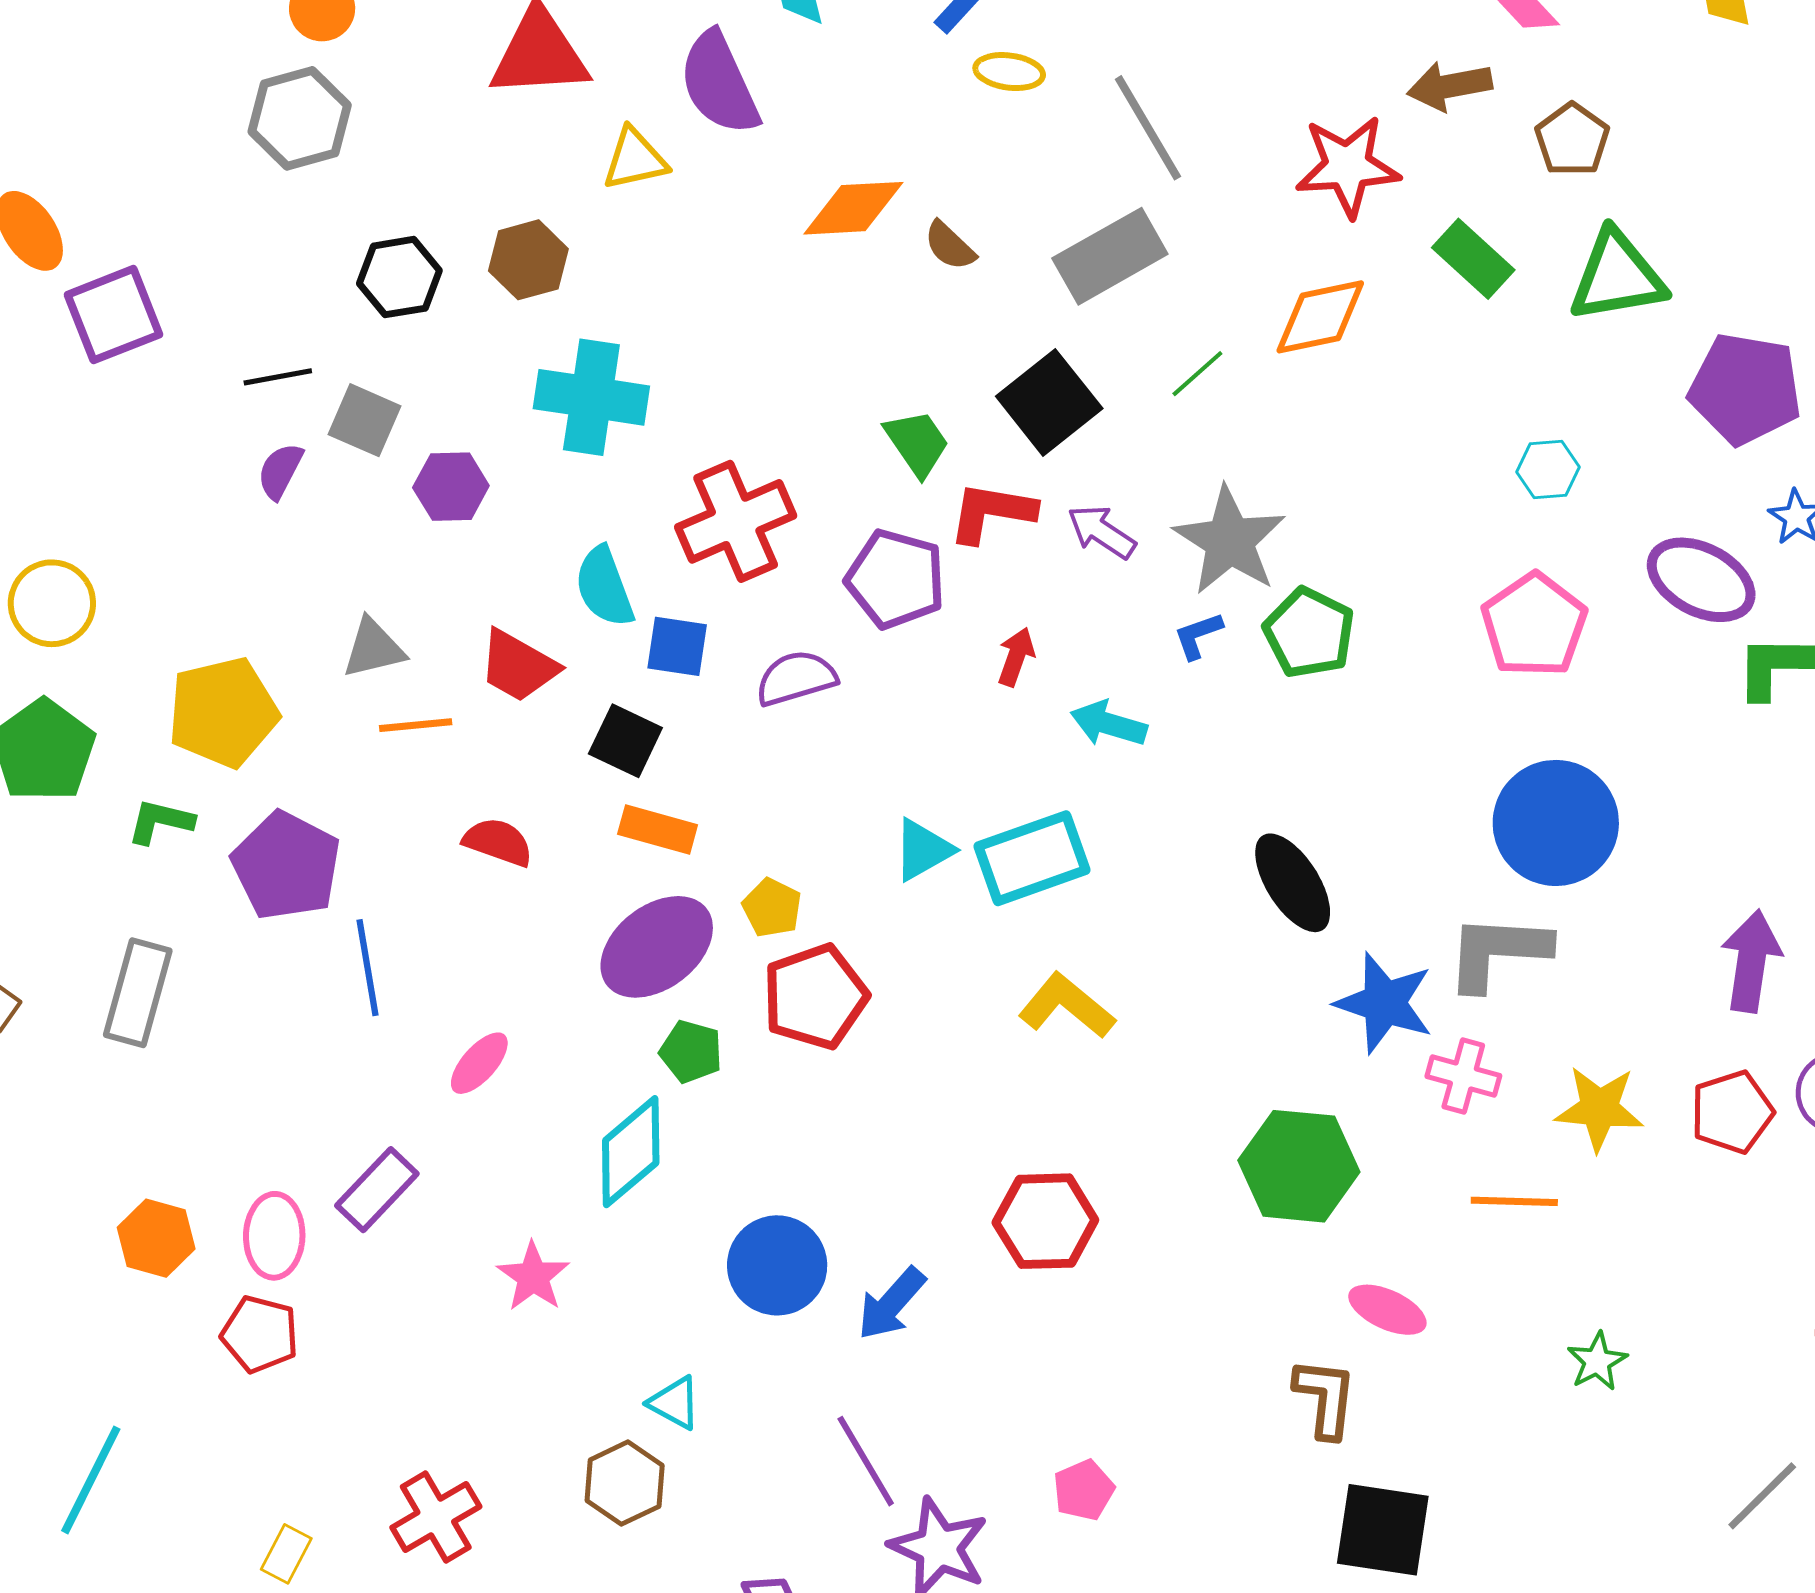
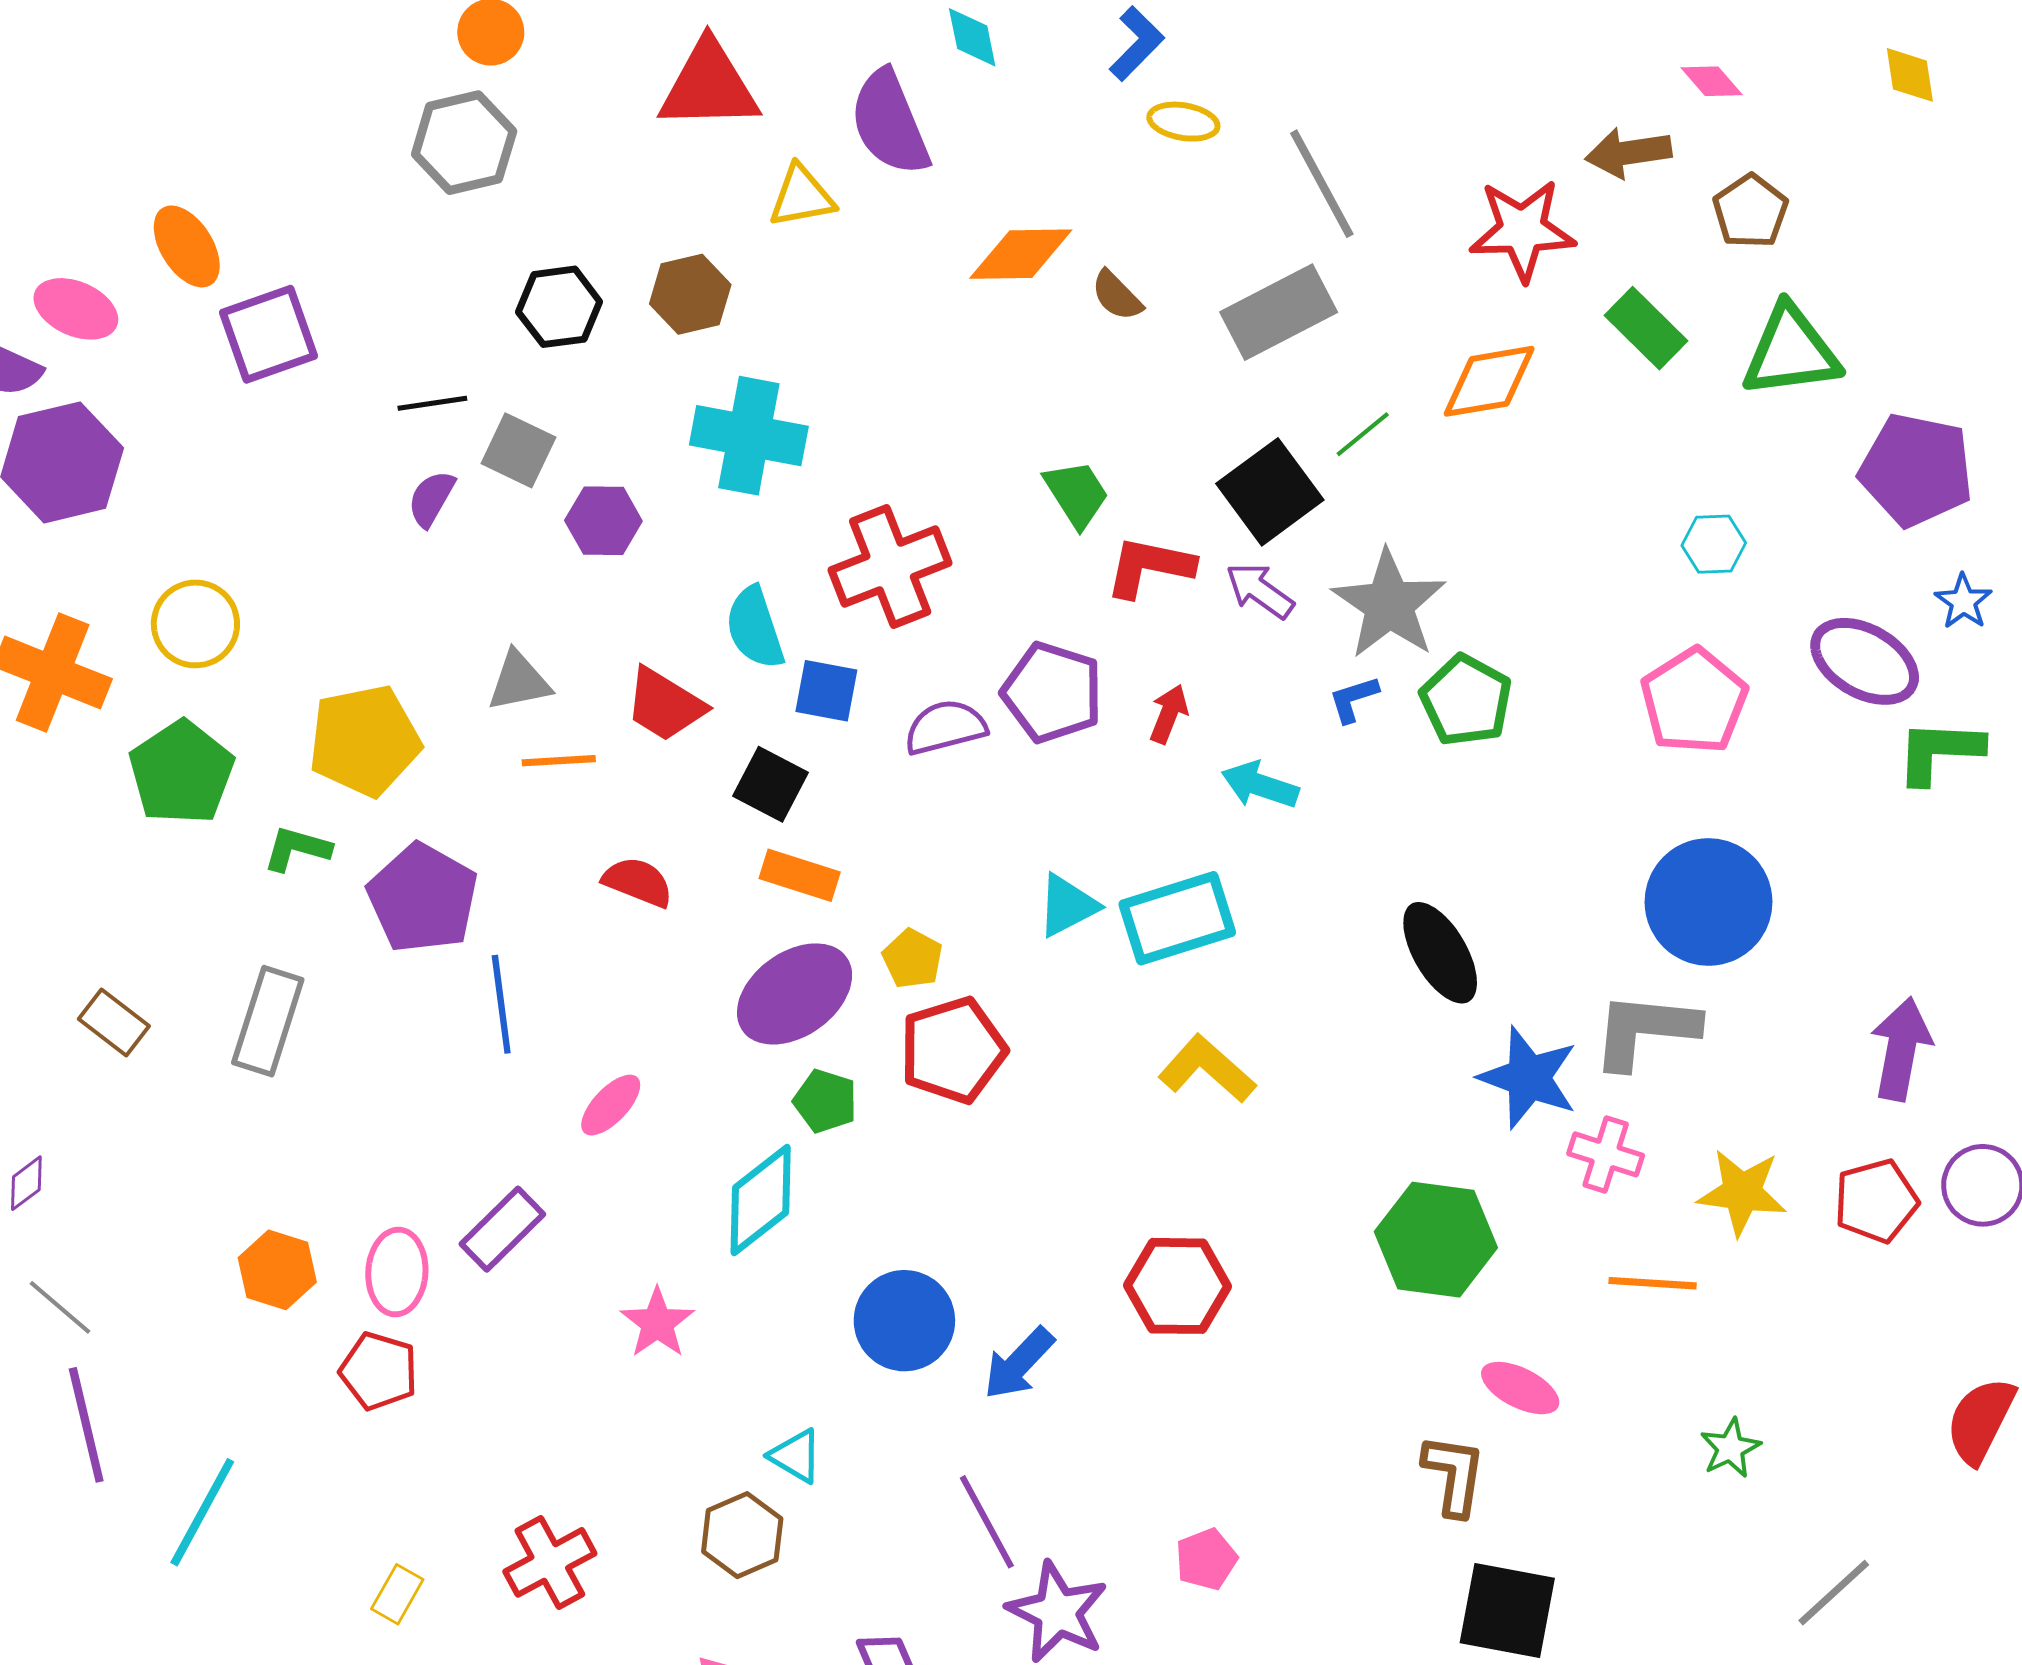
black square: (1049, 402) -> (1270, 492), moved
purple pentagon: (896, 579) -> (1052, 692), moved
gray line: (1762, 1496) -> (1834, 1593), moved

